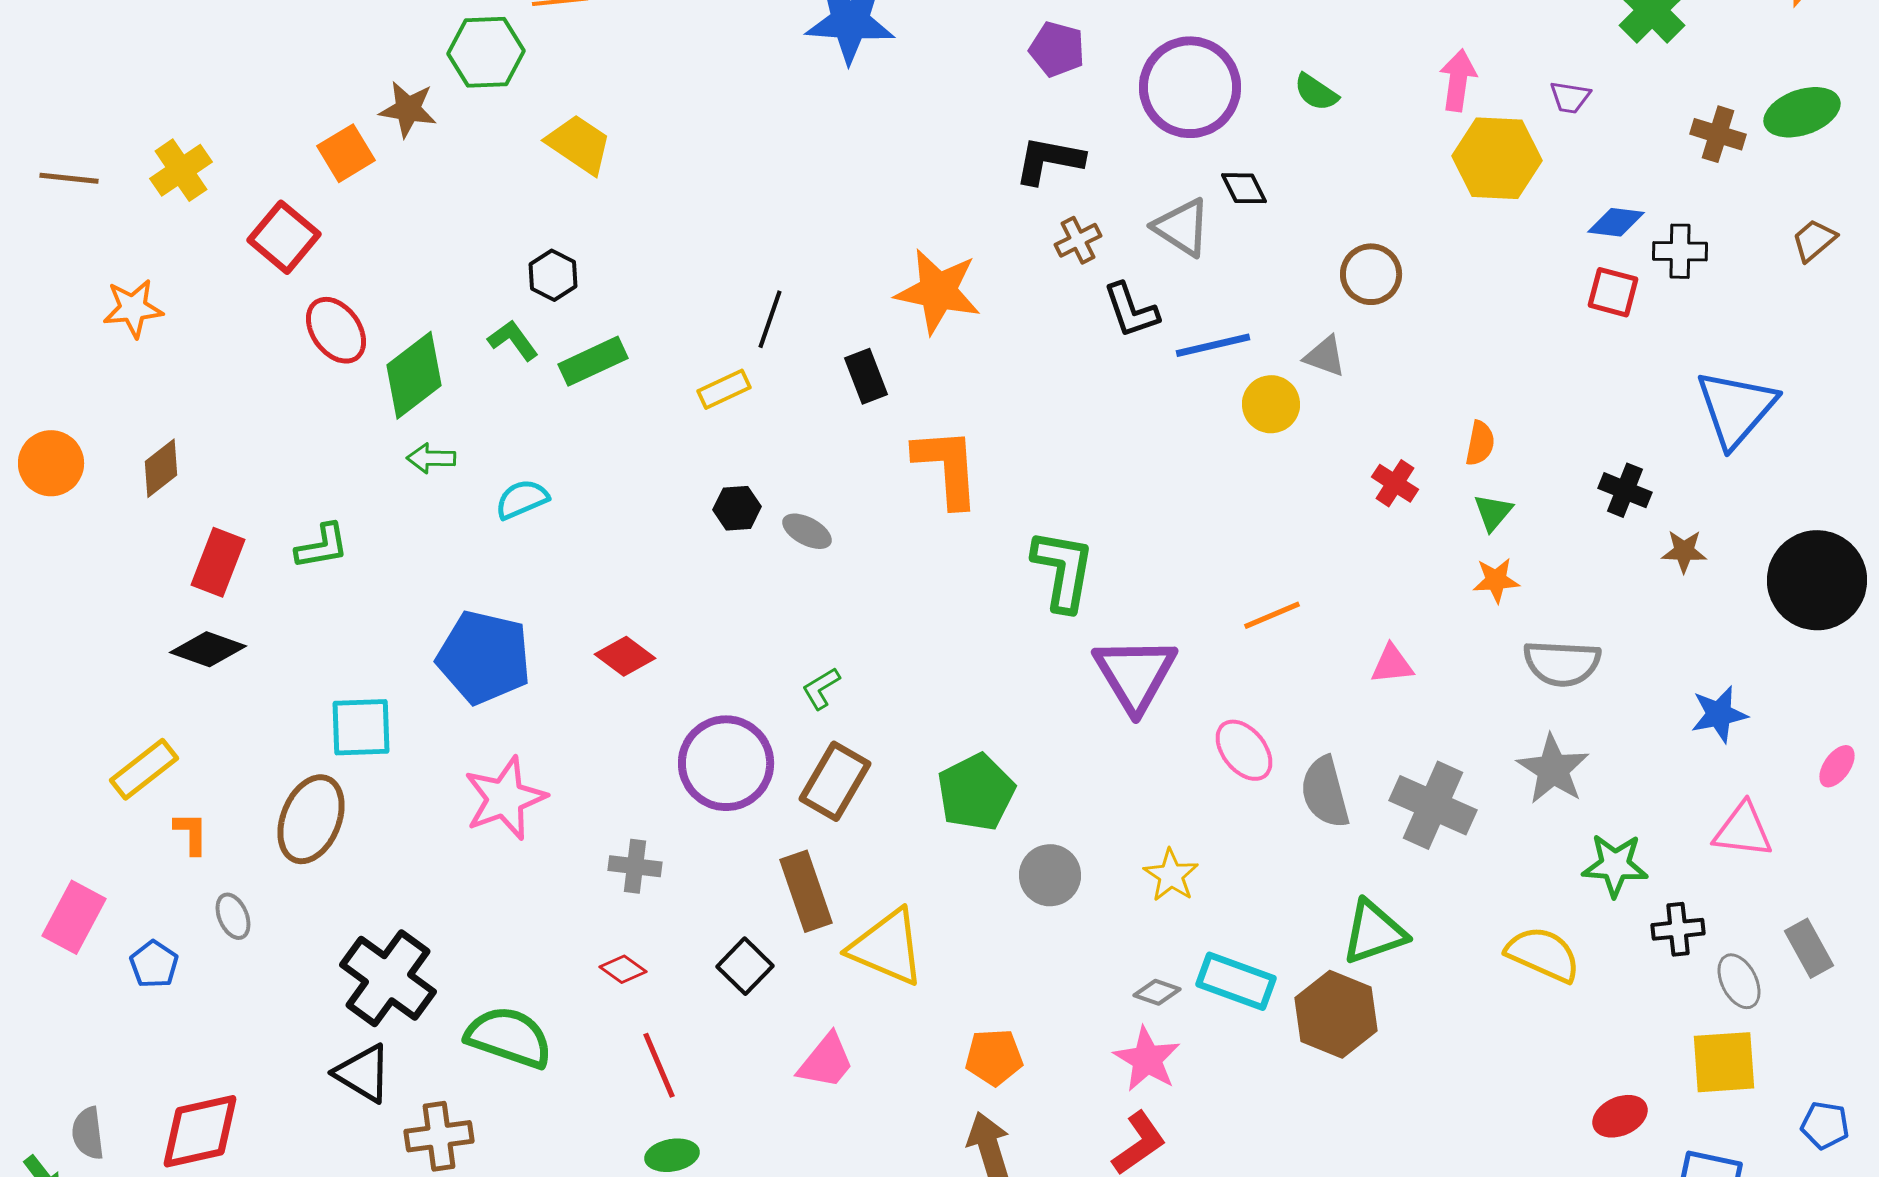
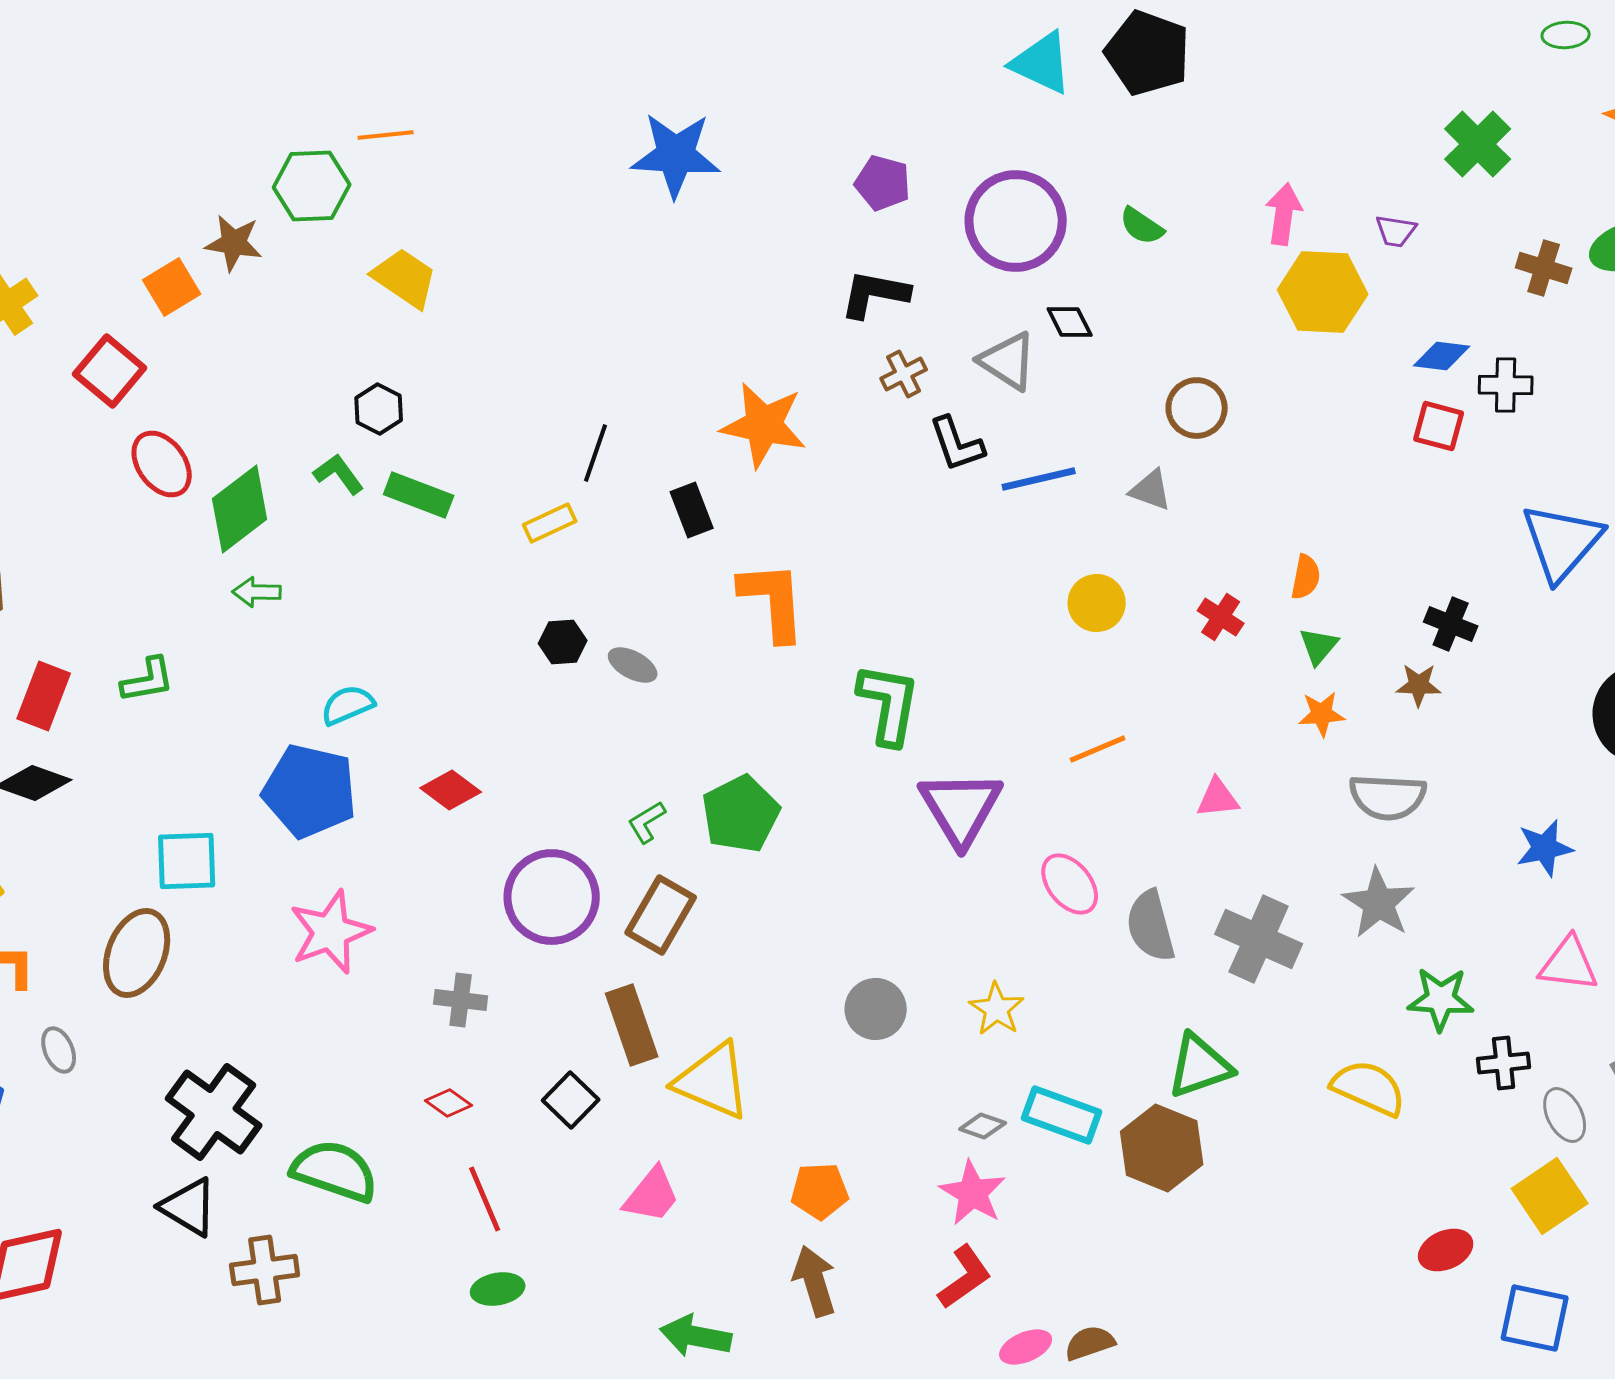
green rectangle: (593, 361) -> (419, 495), turned 46
yellow circle: (1271, 404) -> (1097, 603), moved
cyan semicircle: (522, 499) -> (348, 705), moved
brown star: (1684, 551) -> (1419, 685), moved
green pentagon: (976, 792) -> (741, 814), moved
yellow square: (1724, 1062) -> (1550, 1196), turned -30

